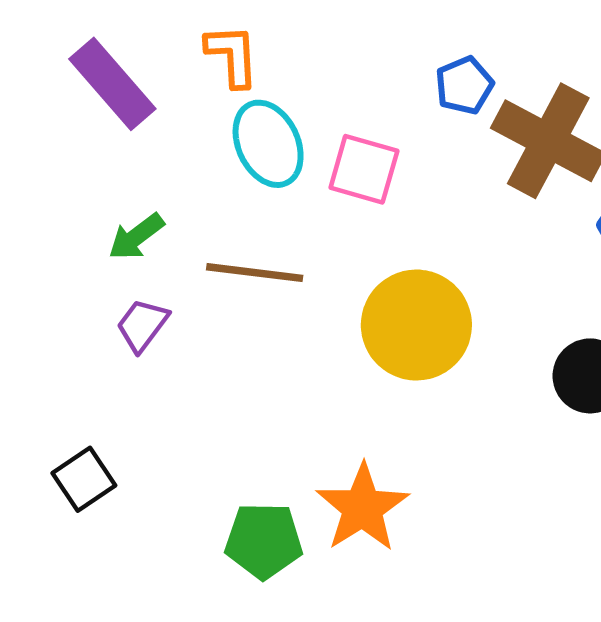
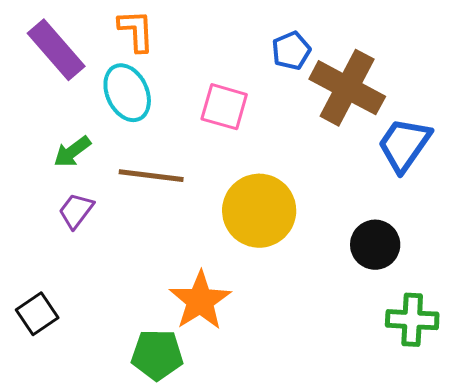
cyan ellipse: (268, 144) -> (127, 93), moved
orange star: (362, 508) -> (200, 301), moved

